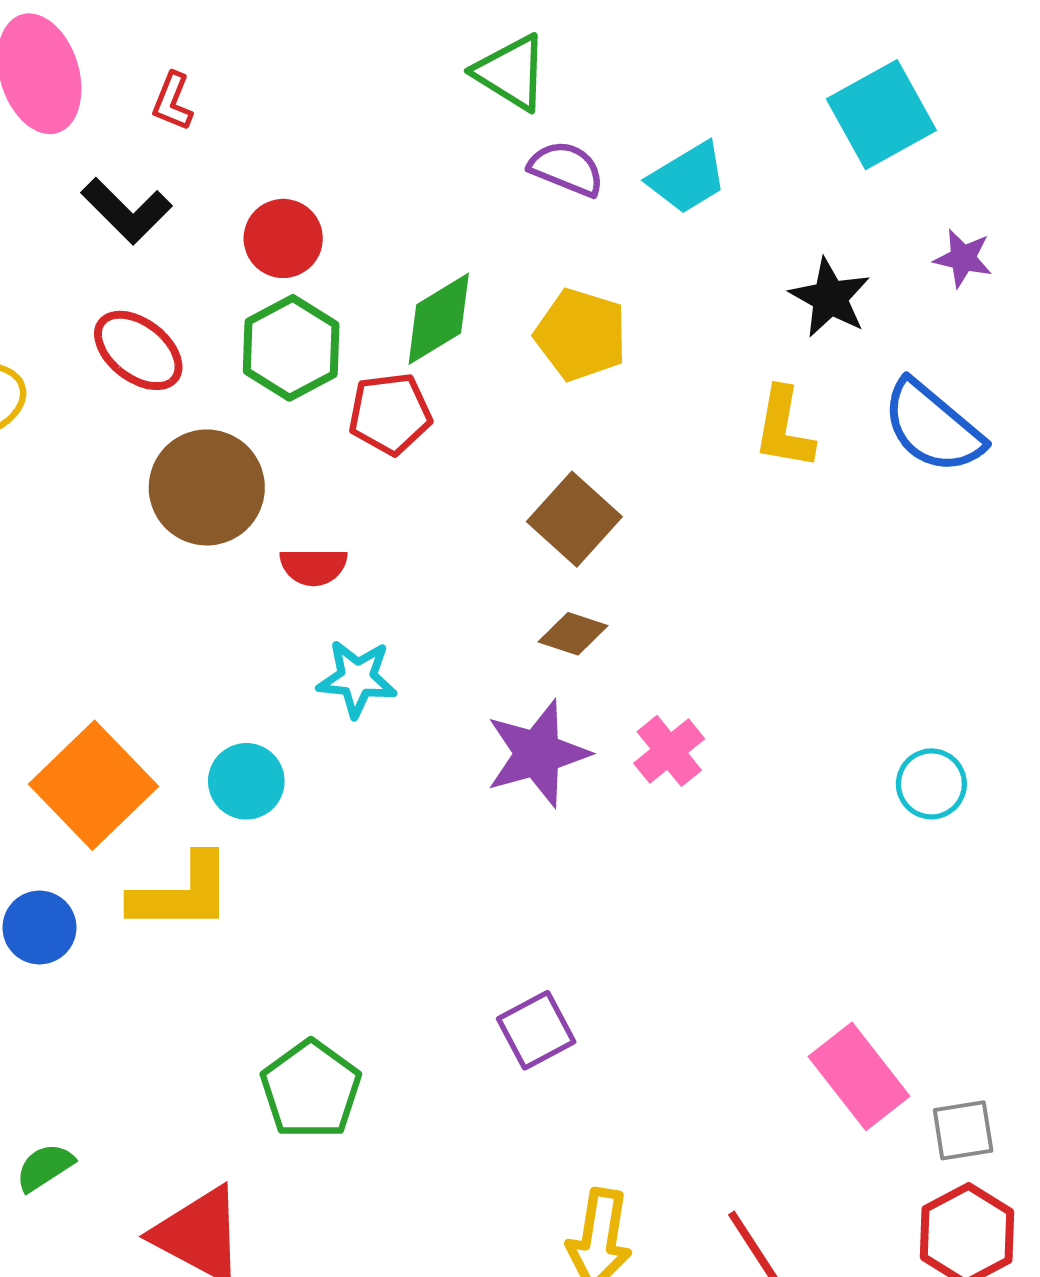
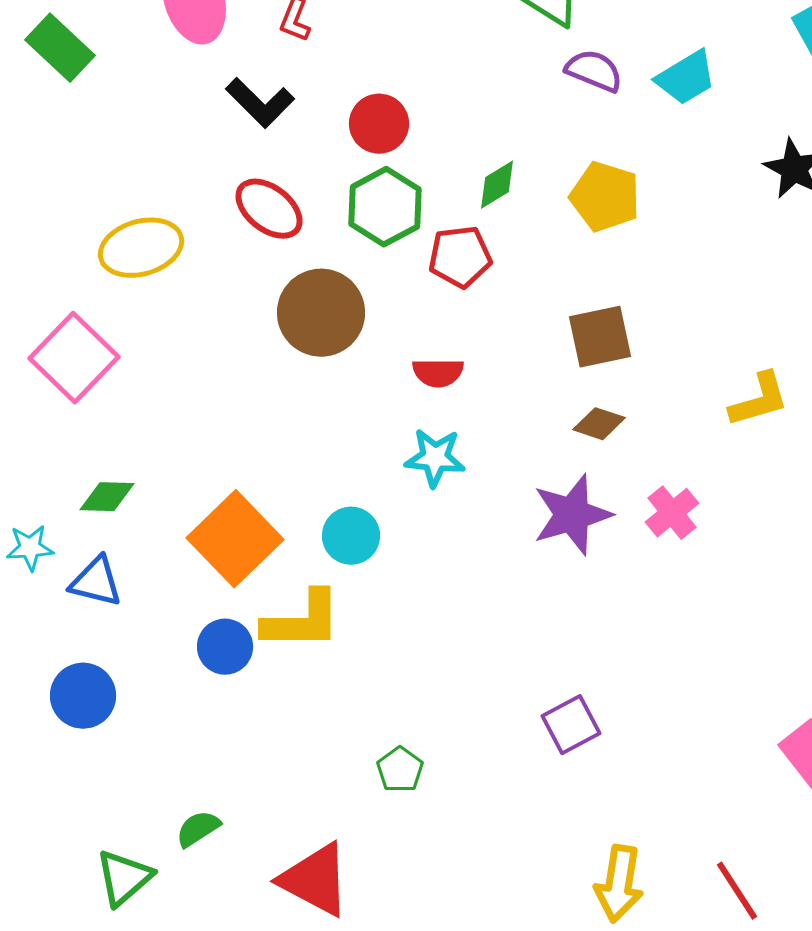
green diamond: (439, 319) -> (497, 185), size x0.7
yellow L-shape: (784, 428) -> (759, 400), moved, turned -116
brown square: (574, 519) -> (600, 337), turned 36
red semicircle: (313, 567) -> (438, 373), moved
blue circle: (39, 928) -> (225, 647), moved
green pentagon: (311, 1090) -> (400, 770), size x0.6

